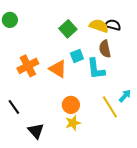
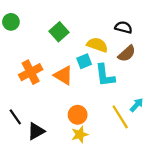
yellow semicircle: (99, 26) -> (97, 45), moved
green square: (68, 29) -> (59, 32), moved
brown semicircle: (105, 49) -> (127, 54), moved, turned -120
black triangle: (36, 131) -> (36, 131), moved, turned 42

